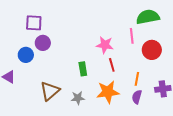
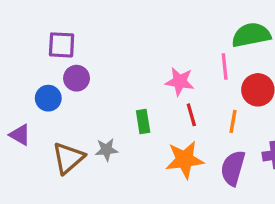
orange line: (137, 79) -> (233, 121), moved
brown triangle: (50, 91) -> (68, 158), moved
purple semicircle: (137, 97) -> (233, 168), size x1.5
gray star: (78, 98) -> (106, 150), moved

